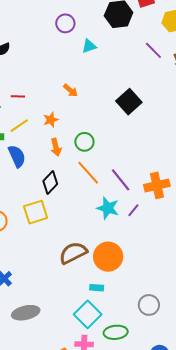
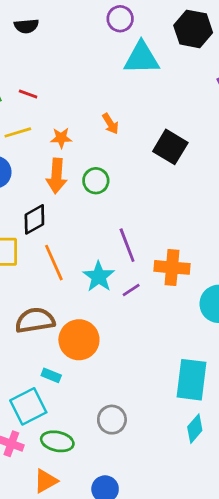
cyan triangle: (89, 46) -> (142, 58), size x1.8
orange arrow: (71, 90) -> (110, 124), moved
black square: (129, 102) -> (170, 147), turned -35
orange arrow: (56, 147) -> (57, 176), size x1.4
orange line: (88, 173) -> (54, 263), moved

